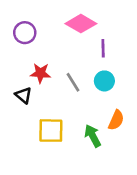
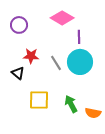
cyan circle: (104, 81) -> (80, 62), size x1.6
orange semicircle: (116, 120) -> (93, 113), moved, turned 77

